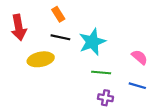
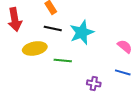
green line: (101, 73) -> (63, 60), moved

